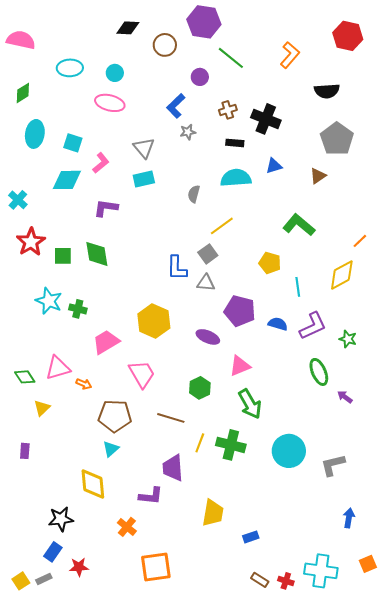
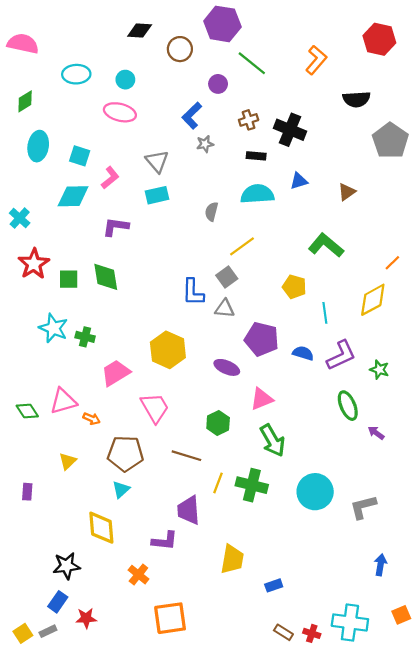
gray pentagon: (337, 139) -> (390, 141), moved
yellow triangle: (42, 408) -> (68, 461), moved

